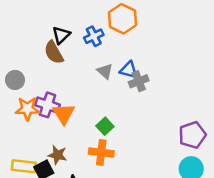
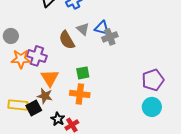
brown semicircle: (54, 52) -> (67, 40), moved
orange triangle: (64, 114) -> (50, 78), moved
green square: (105, 126) -> (83, 73), turned 32

